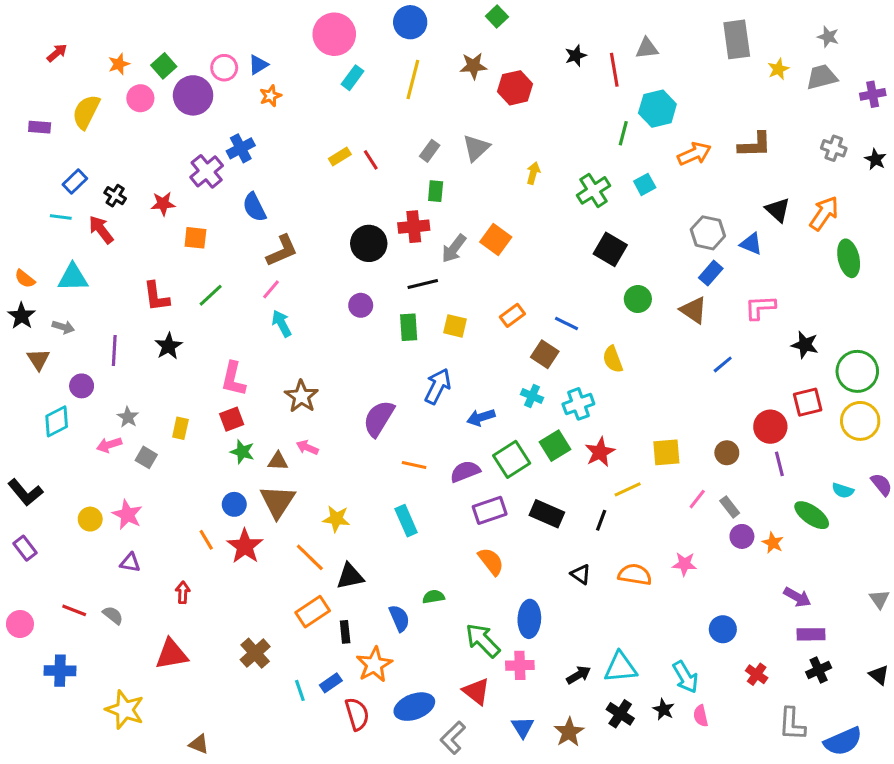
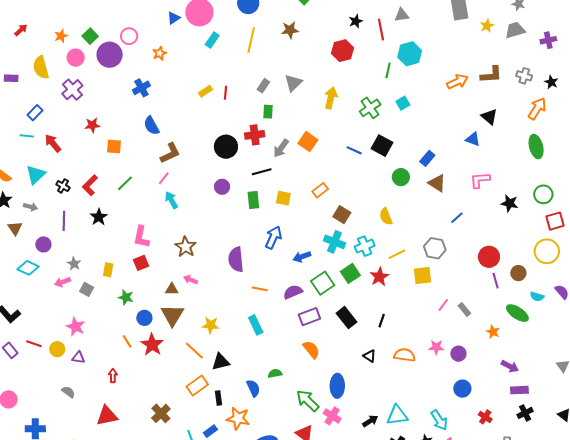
blue triangle: (258, 65) -> (174, 18), moved
red hexagon: (515, 88) -> (343, 51), moved
yellow semicircle: (86, 112) -> (41, 67), turned -40
brown L-shape: (755, 145) -> (491, 75), moved
orange arrow: (694, 154) -> (457, 82), moved
red line: (371, 160) -> (226, 93), turned 40
purple cross: (207, 171) -> (72, 90), moved
yellow arrow: (533, 173) -> (331, 98), size x1.5
black cross: (115, 196) -> (63, 186), moved
orange arrow: (824, 213) -> (537, 109), moved
gray hexagon: (708, 233) -> (435, 248), moved
blue rectangle: (711, 273) -> (427, 158), moved
cyan triangle: (73, 277) -> (36, 175), turned -40
red L-shape: (156, 296) -> (90, 185), turned 55
blue line: (567, 323) -> (354, 150), moved
green circle: (857, 371) -> (543, 194), moved, size x0.7
cyan cross: (532, 396) -> (335, 242), size x1.5
red square: (808, 402) -> (555, 221), moved
purple semicircle: (379, 418) -> (236, 259), turned -35
cyan diamond: (57, 421) -> (28, 268), turned 55
green star: (242, 452) -> (126, 297), moved
brown circle: (727, 453) -> (518, 273), moved
yellow line: (628, 489) -> (397, 254), moved
black rectangle: (547, 514) -> (346, 318), turned 30
yellow circle: (90, 519) -> (57, 349), moved
purple circle: (742, 536) -> (458, 354), moved
red line: (74, 610) -> (34, 344), moved
orange star: (374, 665) -> (238, 418), turned -30
pink cross: (520, 665) -> (332, 416), turned 36

